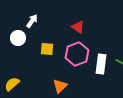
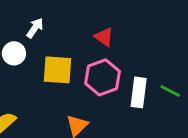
yellow square: (47, 49) -> (57, 70), size x1.5

